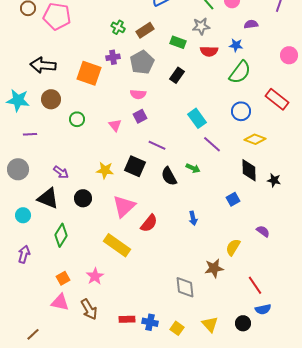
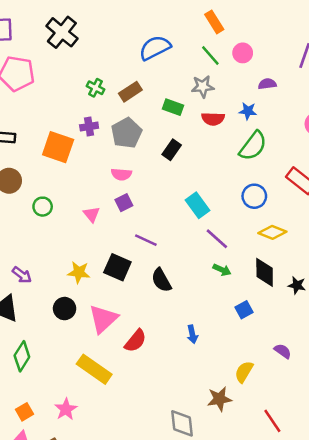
green arrow: (193, 168) -> (222, 270), moved
black circle: (83, 198) -> (65, 309), moved

